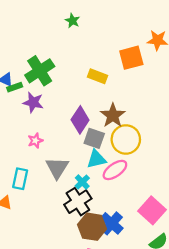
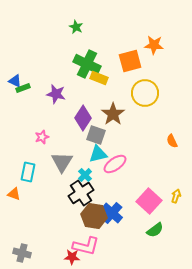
green cross: (40, 71) -> (87, 64), moved, turned -32
purple star: (33, 102) -> (56, 94), moved
yellow circle: (126, 139) -> (145, 93), moved

